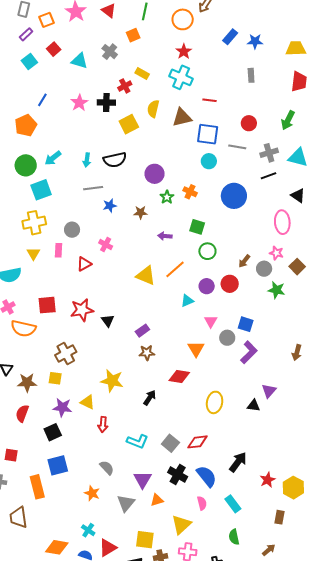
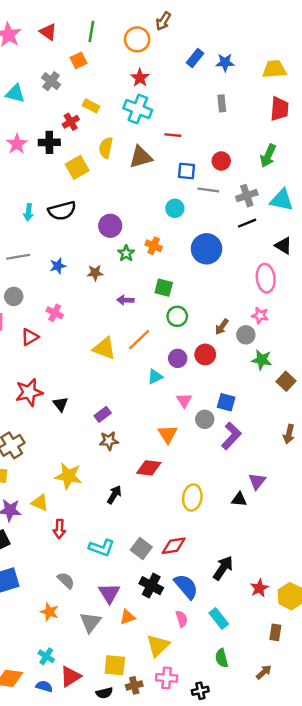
blue square: (208, 134) -> (186, 171), moved, size x0.7
gray line: (93, 188) -> (18, 257), moved
brown square: (297, 267) -> (286, 381), moved

